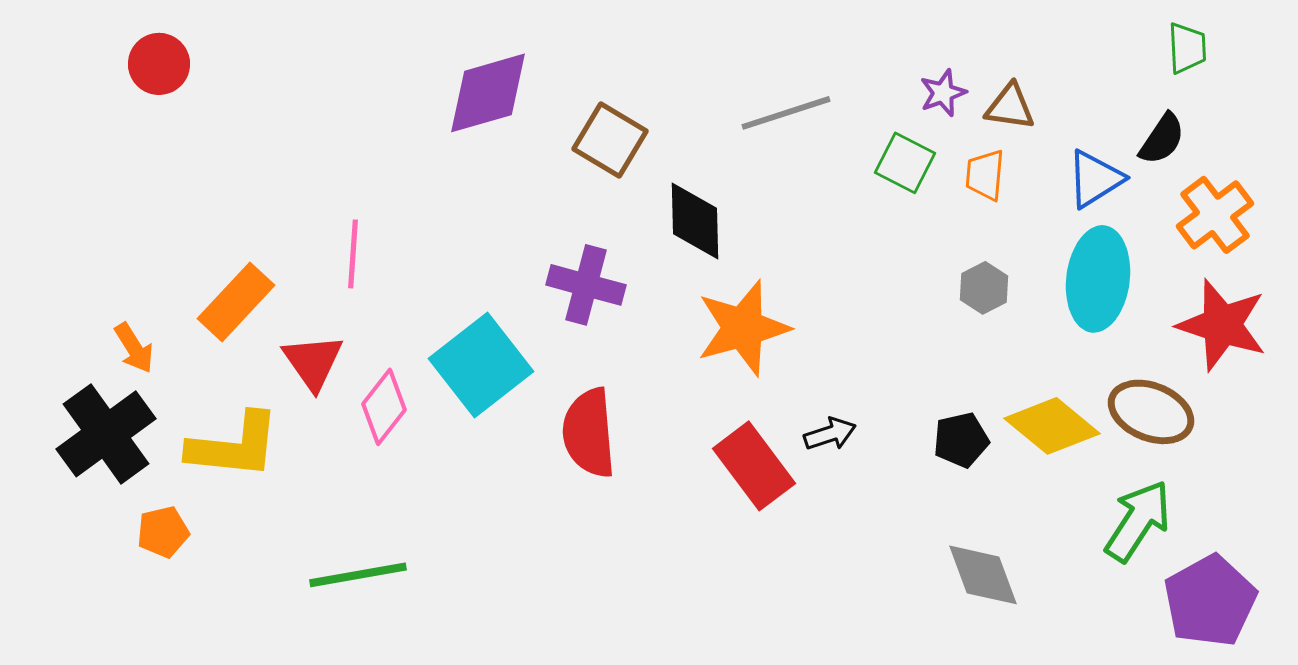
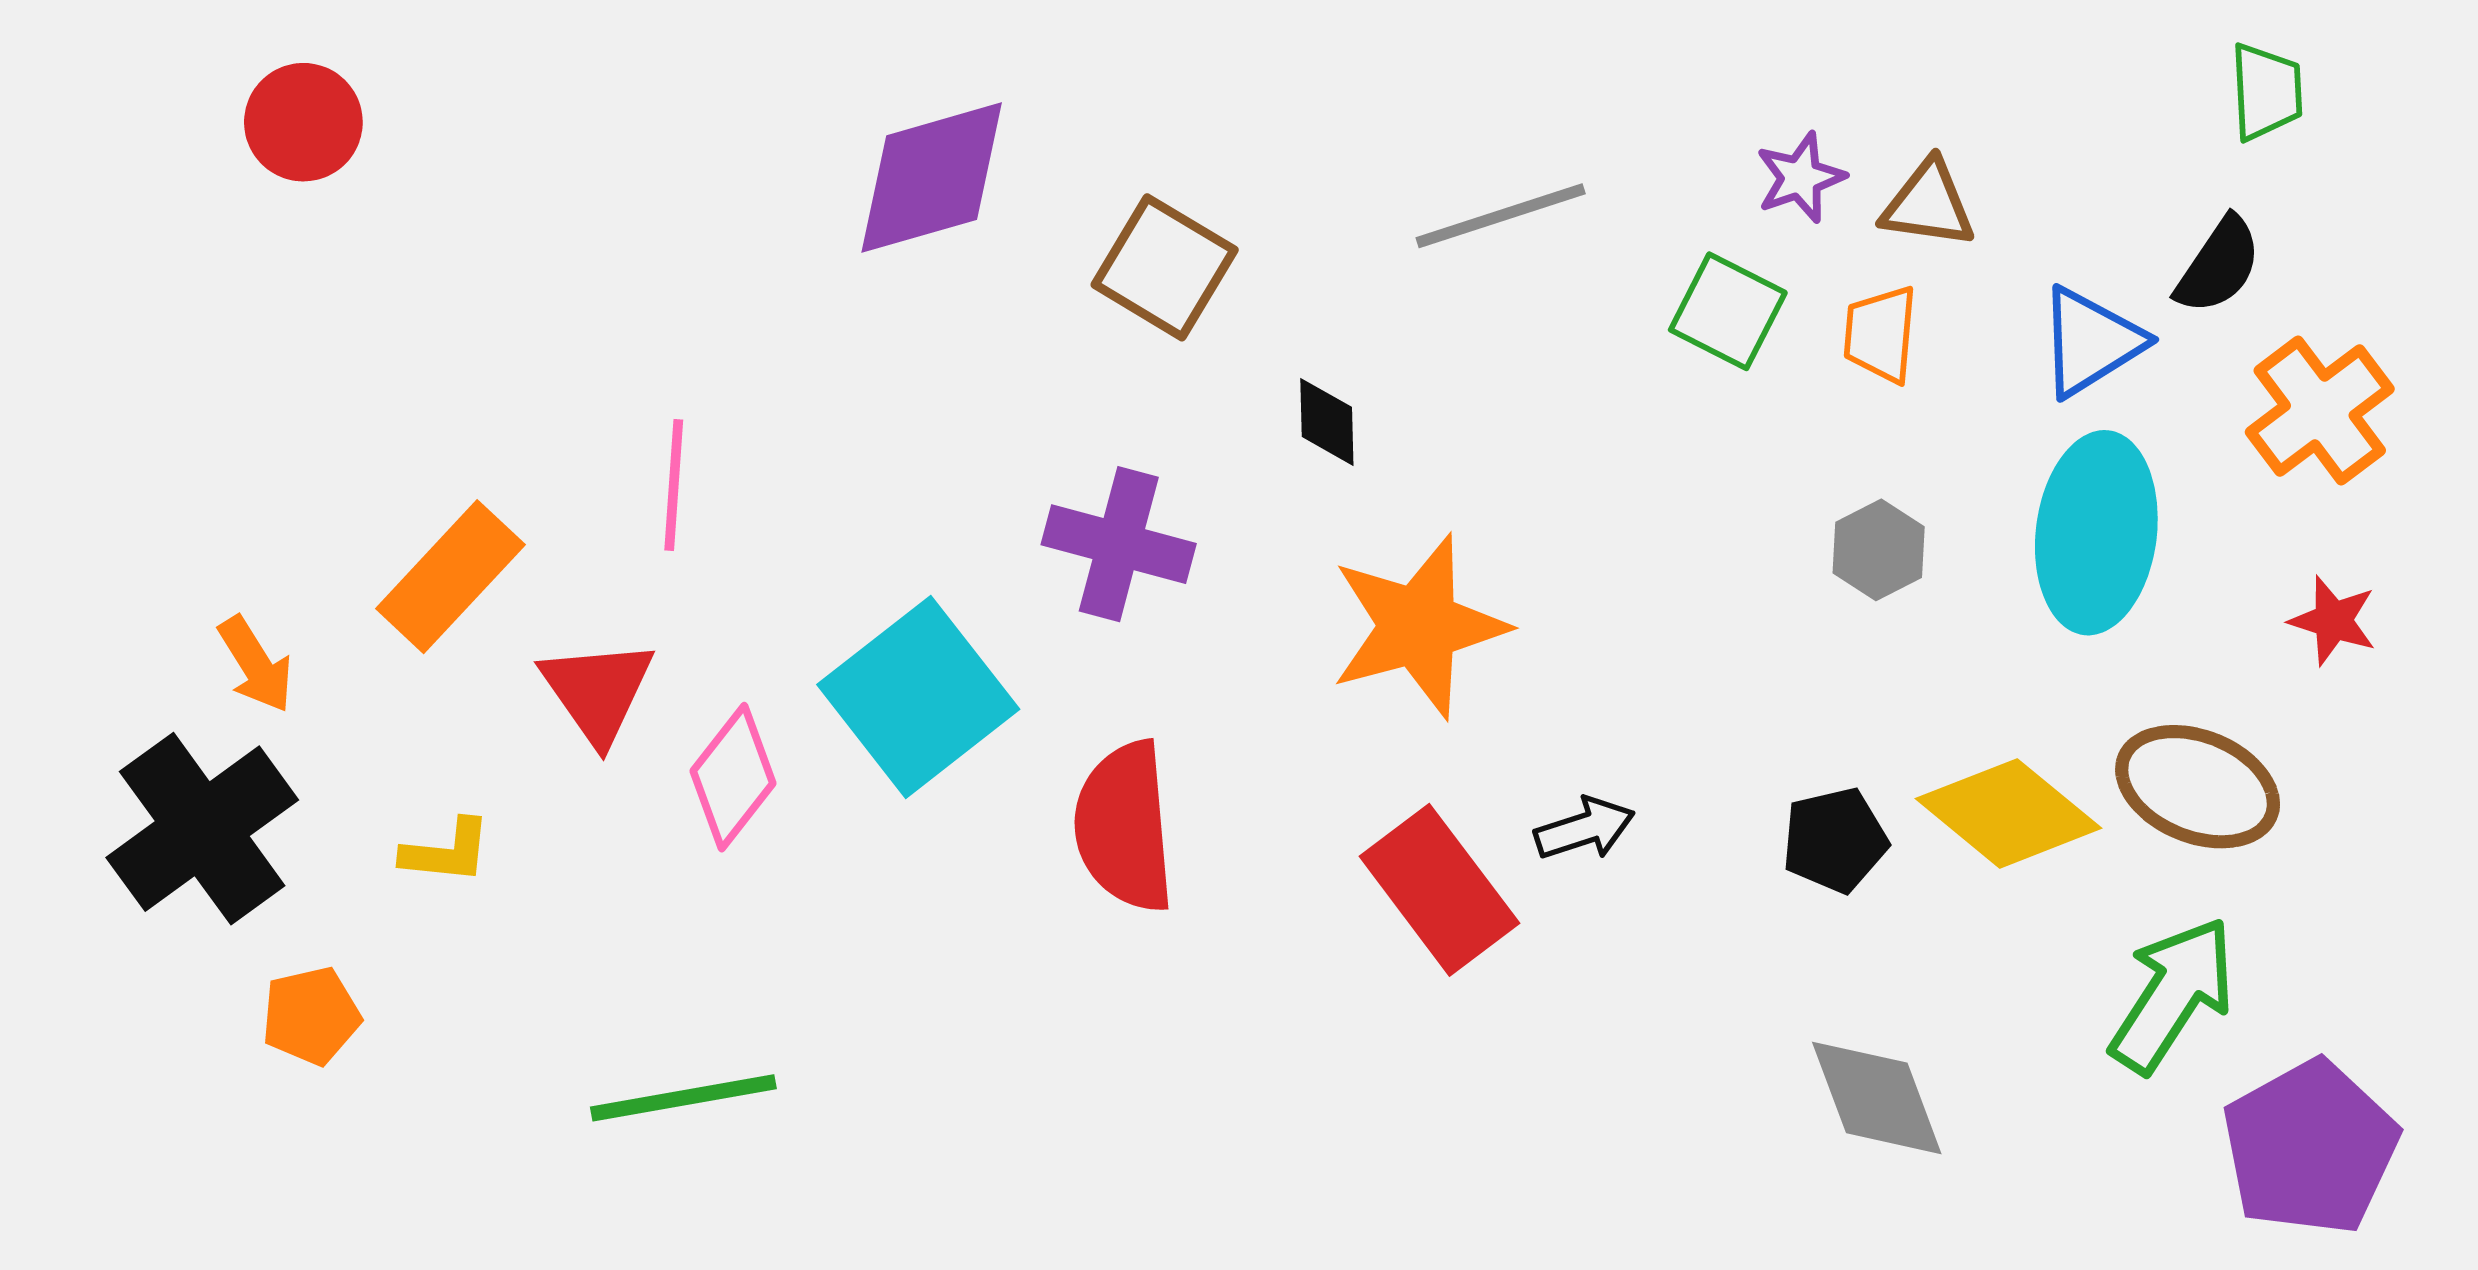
black diamond: (695, 221) -> (1327, 422), size x0.6
red star: (1222, 325) -> (2333, 621), size x0.5
yellow L-shape: (234, 446) -> (447, 852), size x0.5

